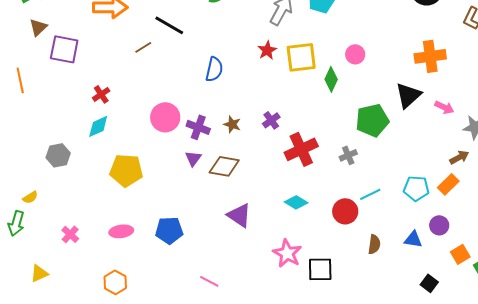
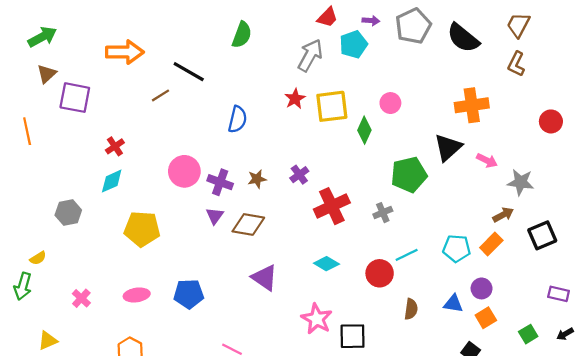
brown star: (232, 124) -> (257, 179), turned -30
orange square: (460, 254) -> (486, 318), moved

